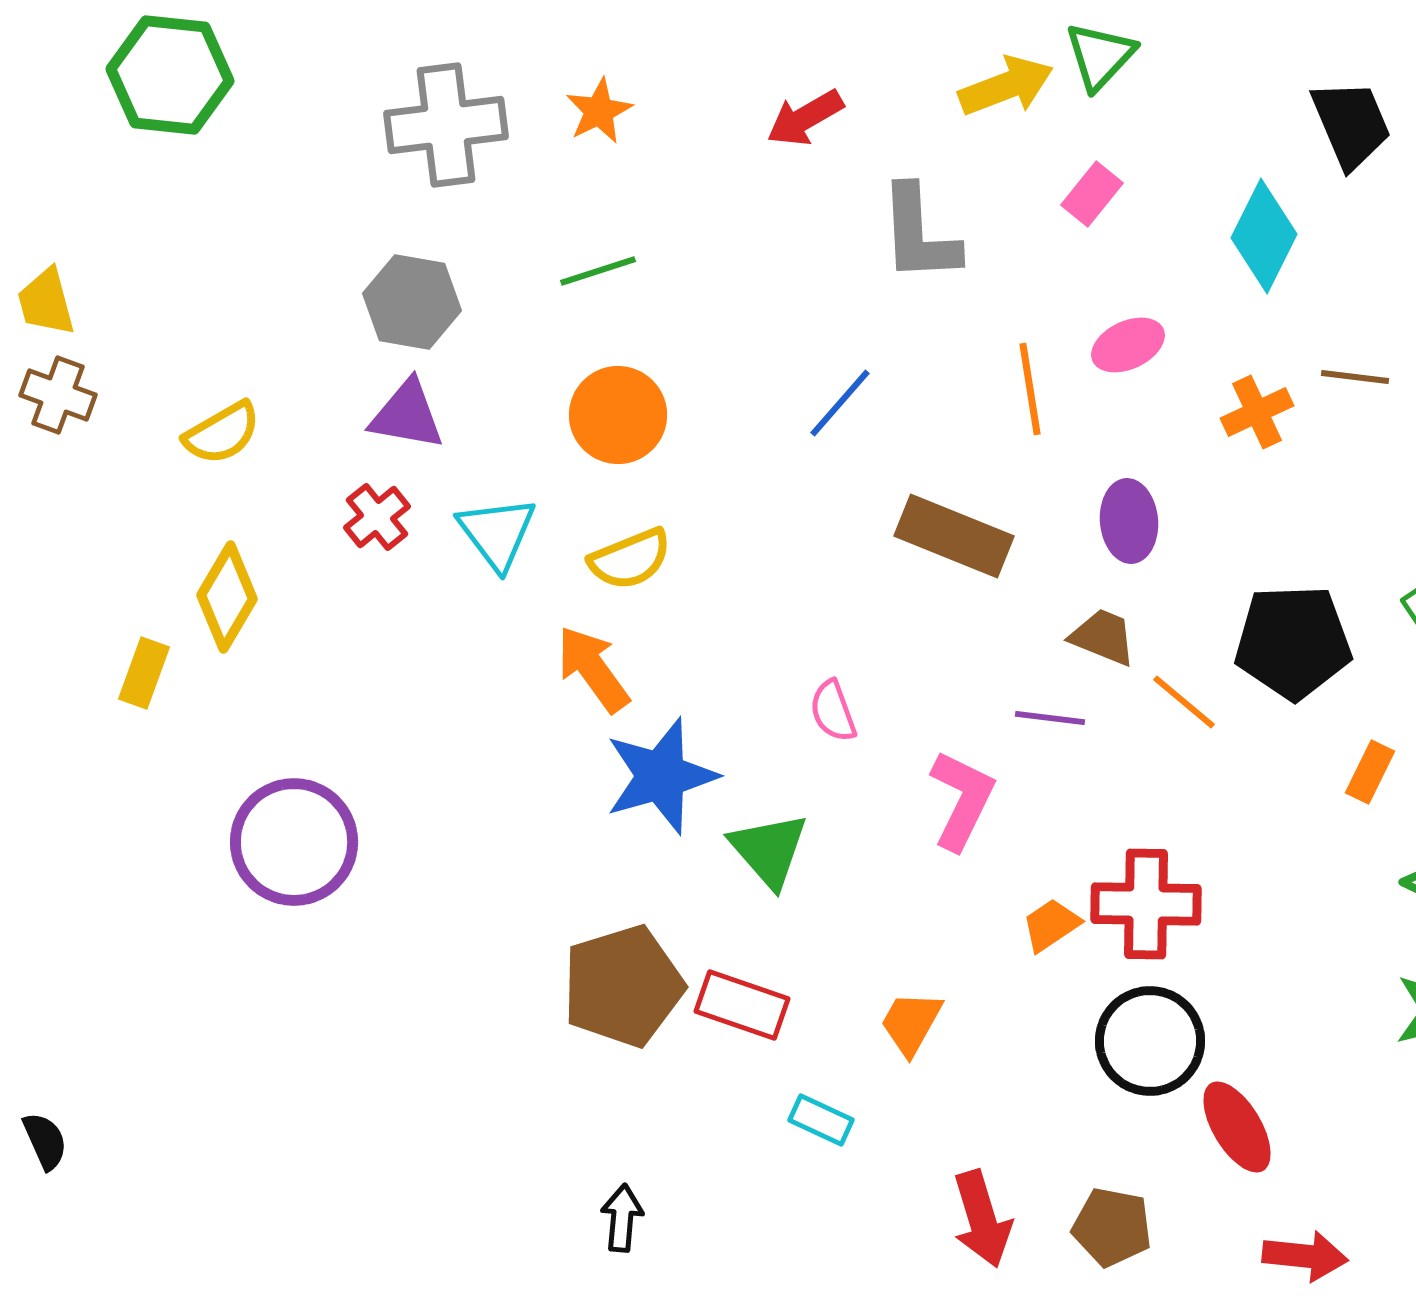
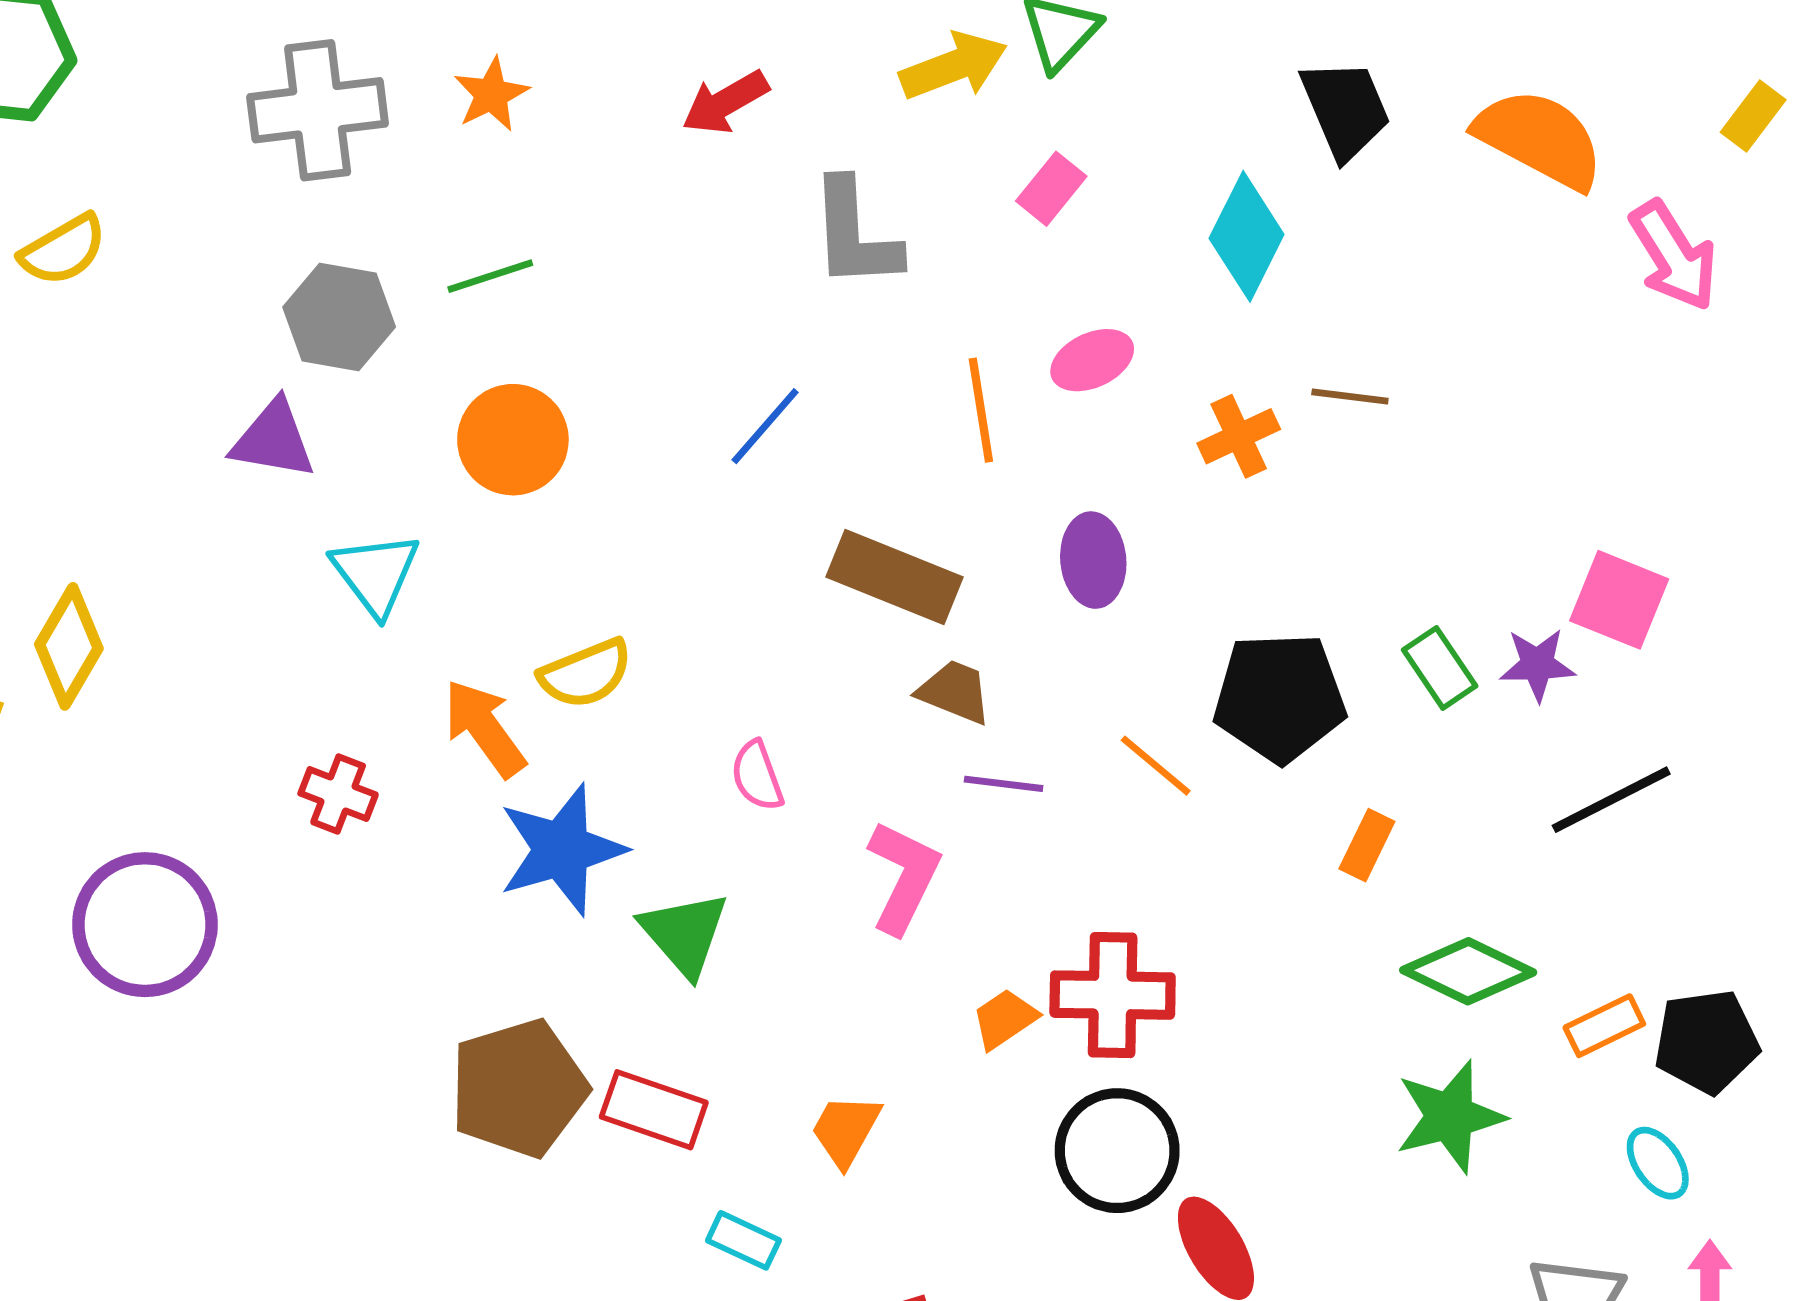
gray hexagon: (412, 302) -> (339, 317), moved
yellow semicircle: (222, 433) -> (63, 250), moved
red cross: (377, 517) -> (338, 794), moved, turned -30
yellow semicircle: (630, 559) -> (586, 674), moved
brown trapezoid: (1103, 637) -> (955, 692), moved

